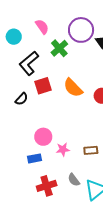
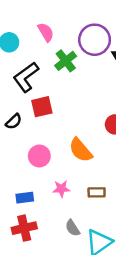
orange semicircle: (73, 88) -> (81, 150), moved
pink circle: (43, 137) -> (39, 156), moved
red cross: (47, 186) -> (24, 228), moved

